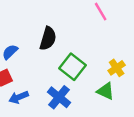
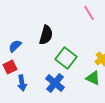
blue arrow: (19, 97) -> (22, 83), turned -77

